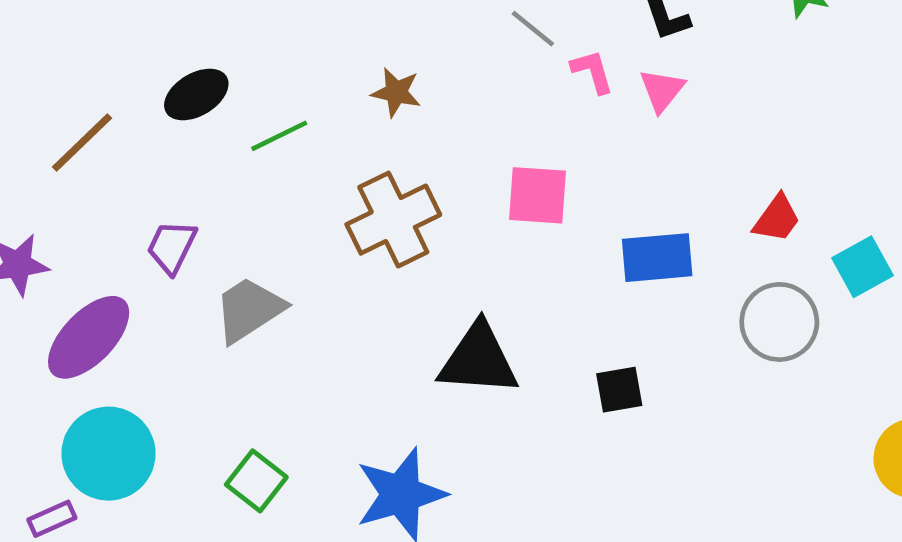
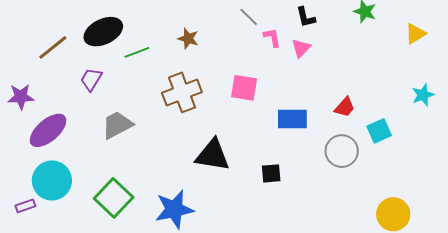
black ellipse: (196, 95) -> (103, 32), size x1.4
purple trapezoid: (172, 247) -> (91, 79), moved
green square: (256, 481) -> (114, 198), size x1.5

